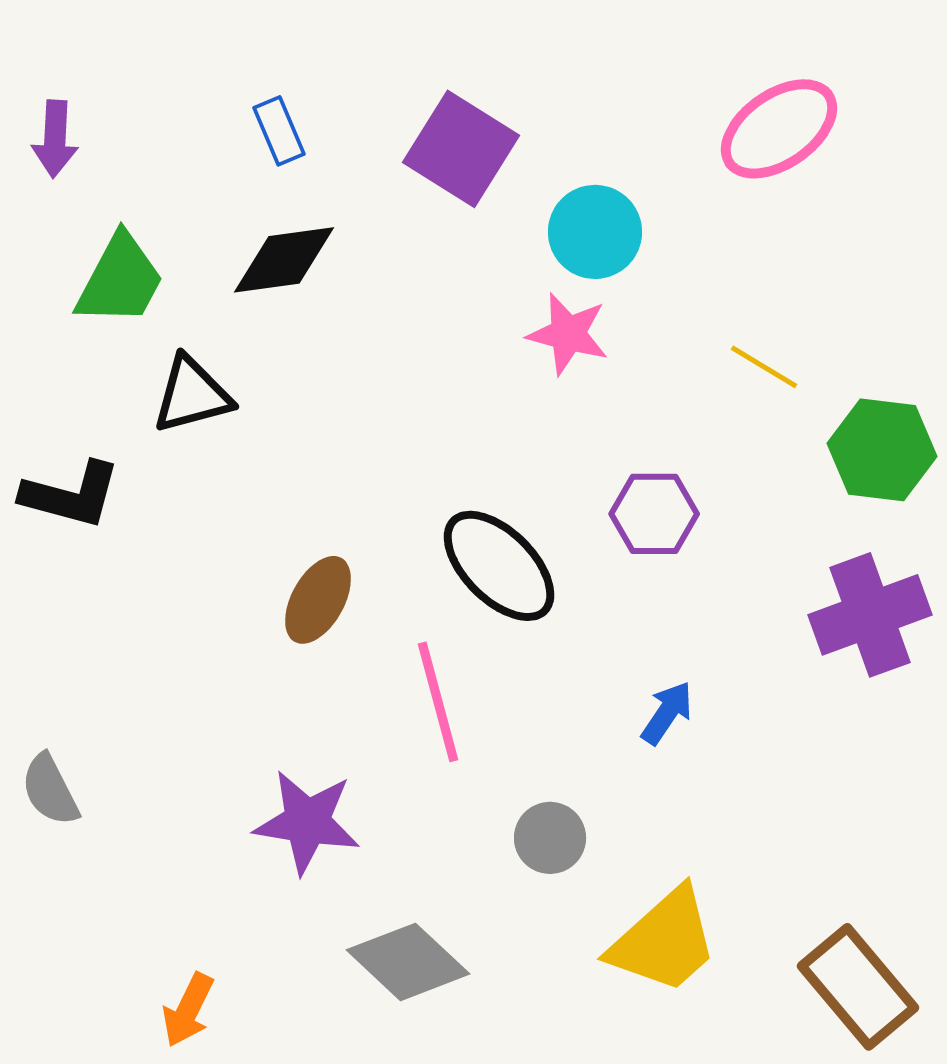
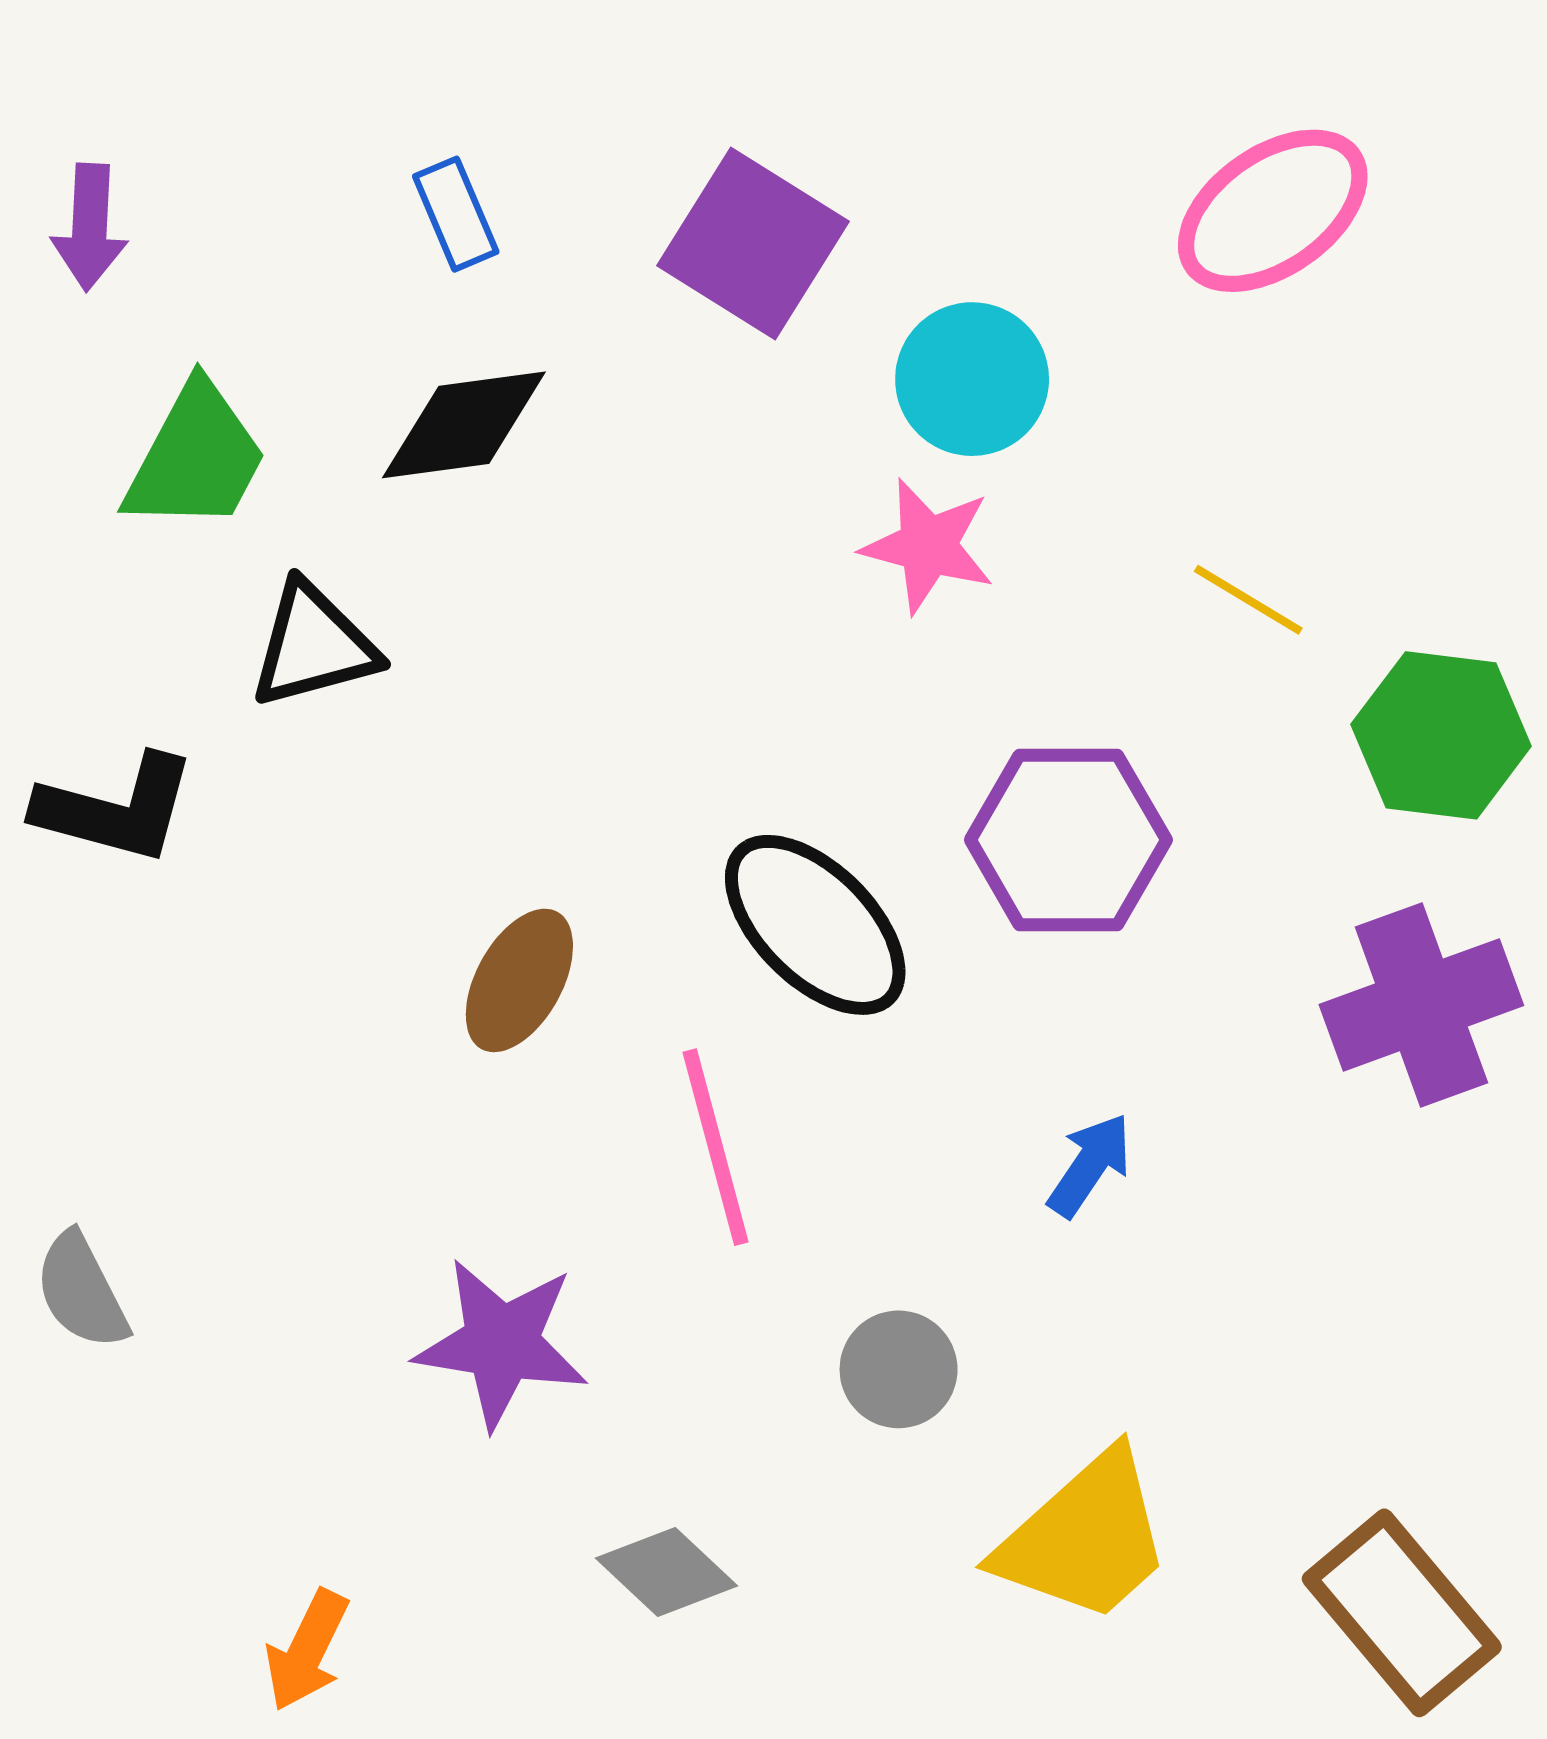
purple hexagon: (654, 514) -> (1068, 840), size x1.4
gray diamond: (408, 962) -> (666, 1572), size x0.7

